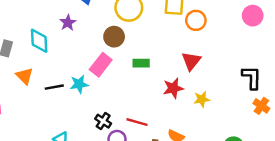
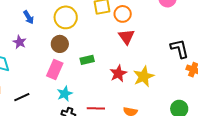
red triangle: (191, 61) -> (126, 37), moved
cyan star: (79, 84) -> (65, 94), moved
yellow star: (202, 99) -> (144, 76), size x1.5

